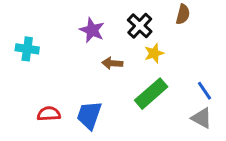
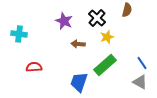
red semicircle: (49, 114) -> (34, 67), moved
blue trapezoid: (89, 115) -> (79, 82), moved

